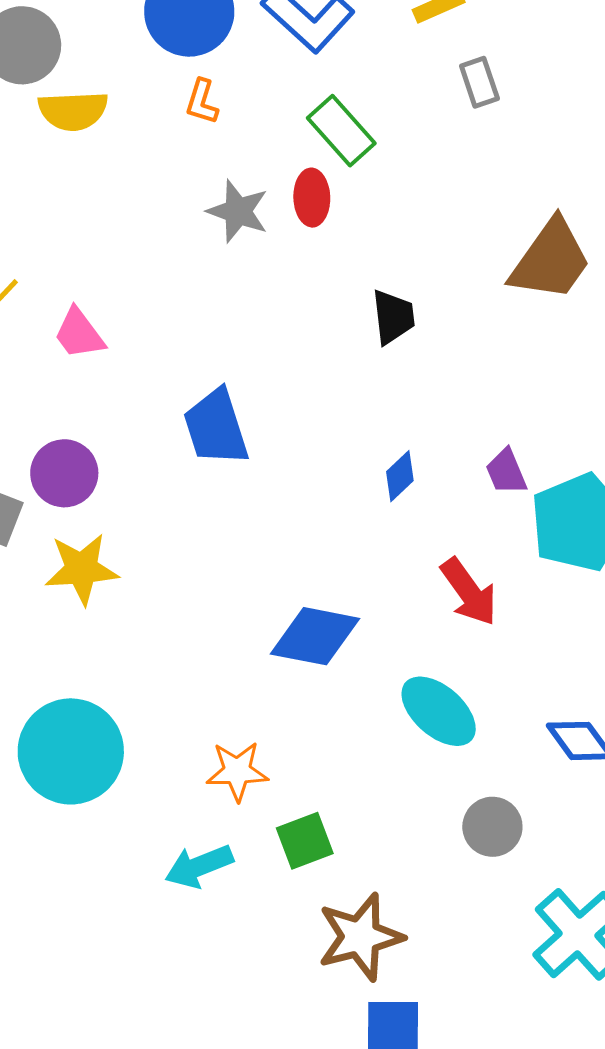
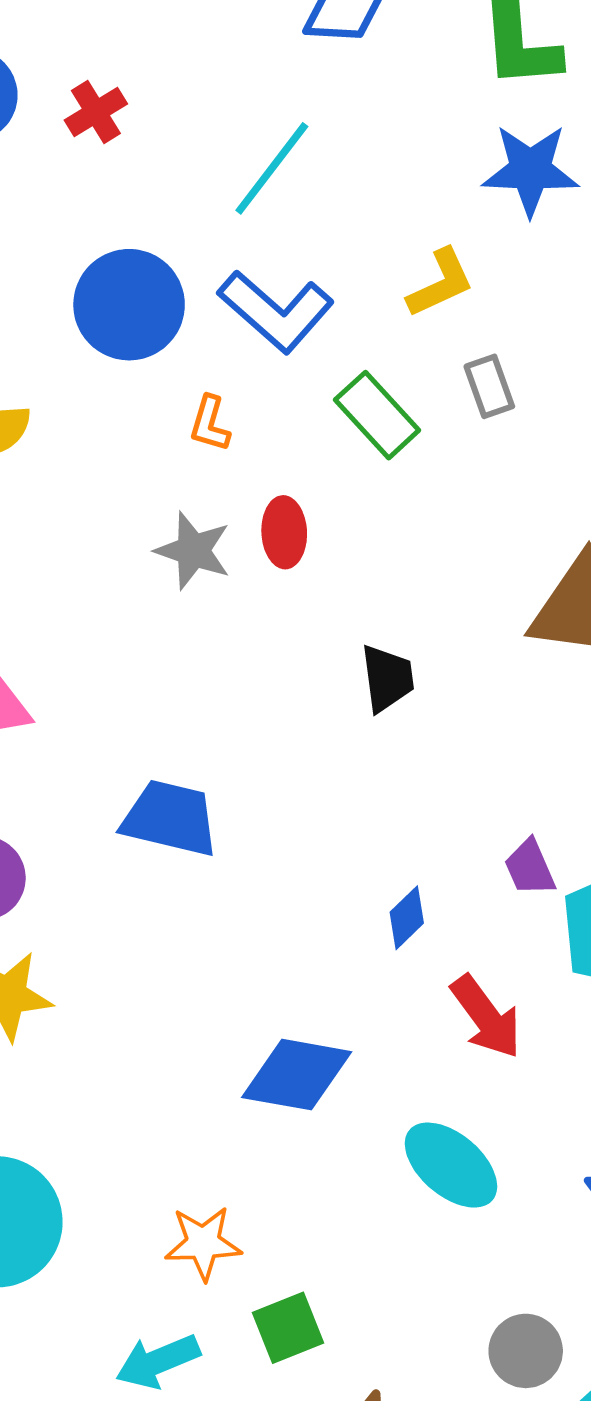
orange L-shape: (202, 102) -> (210, 424), moved
green rectangle: (341, 131) -> (377, 415), moved
blue trapezoid: (216, 427) -> (170, 818), turned 122
blue diamond: (400, 476) -> (407, 918), moved
gray circle: (492, 827) -> (526, 1351), moved

